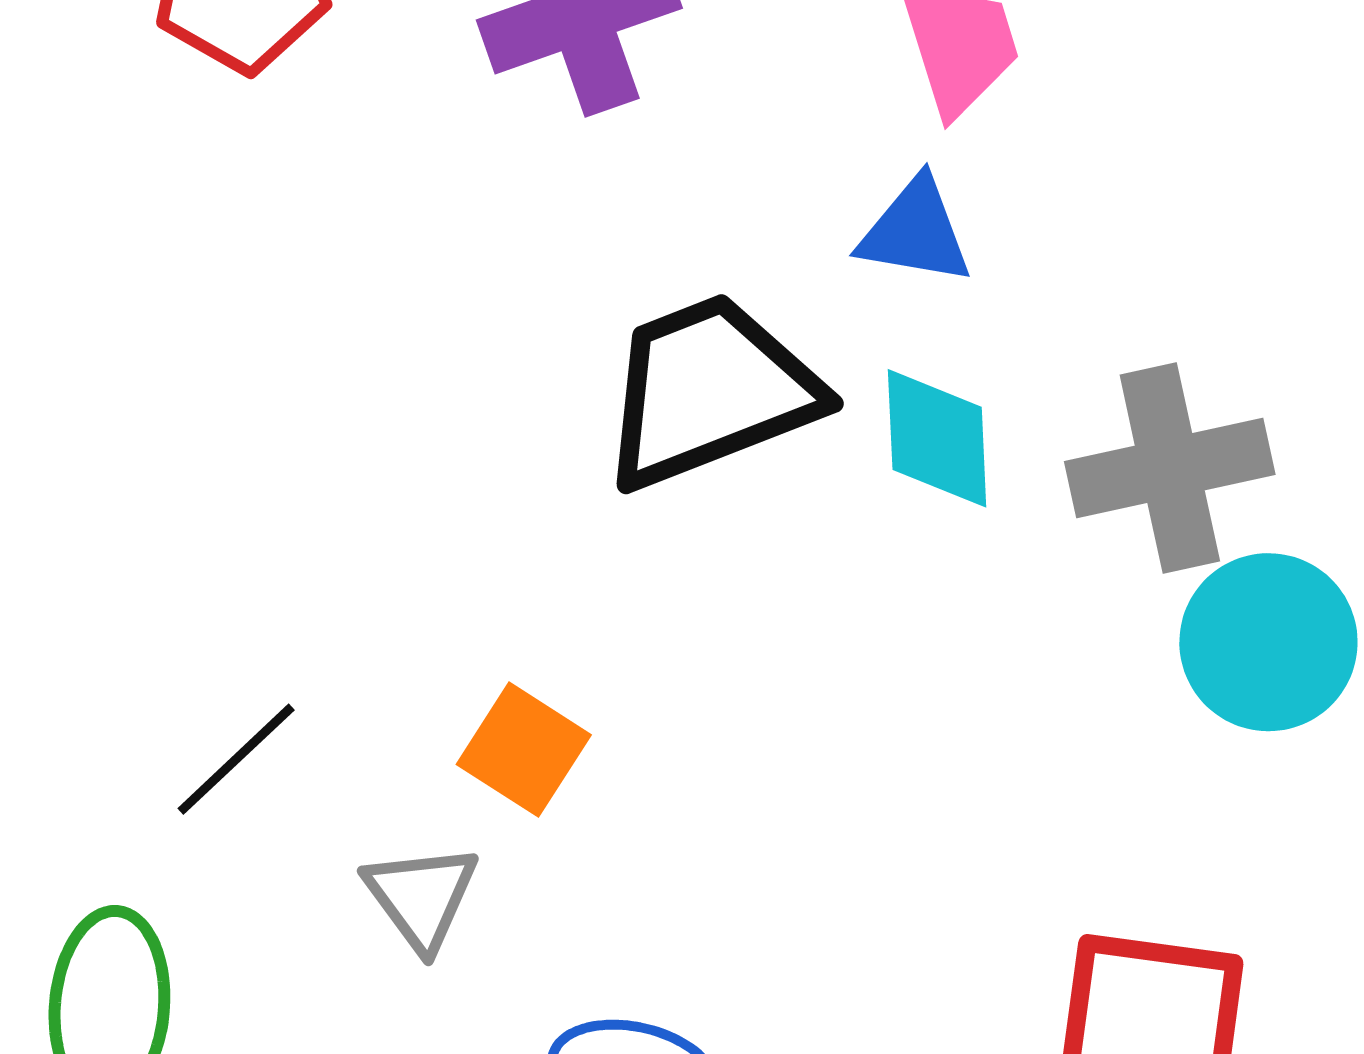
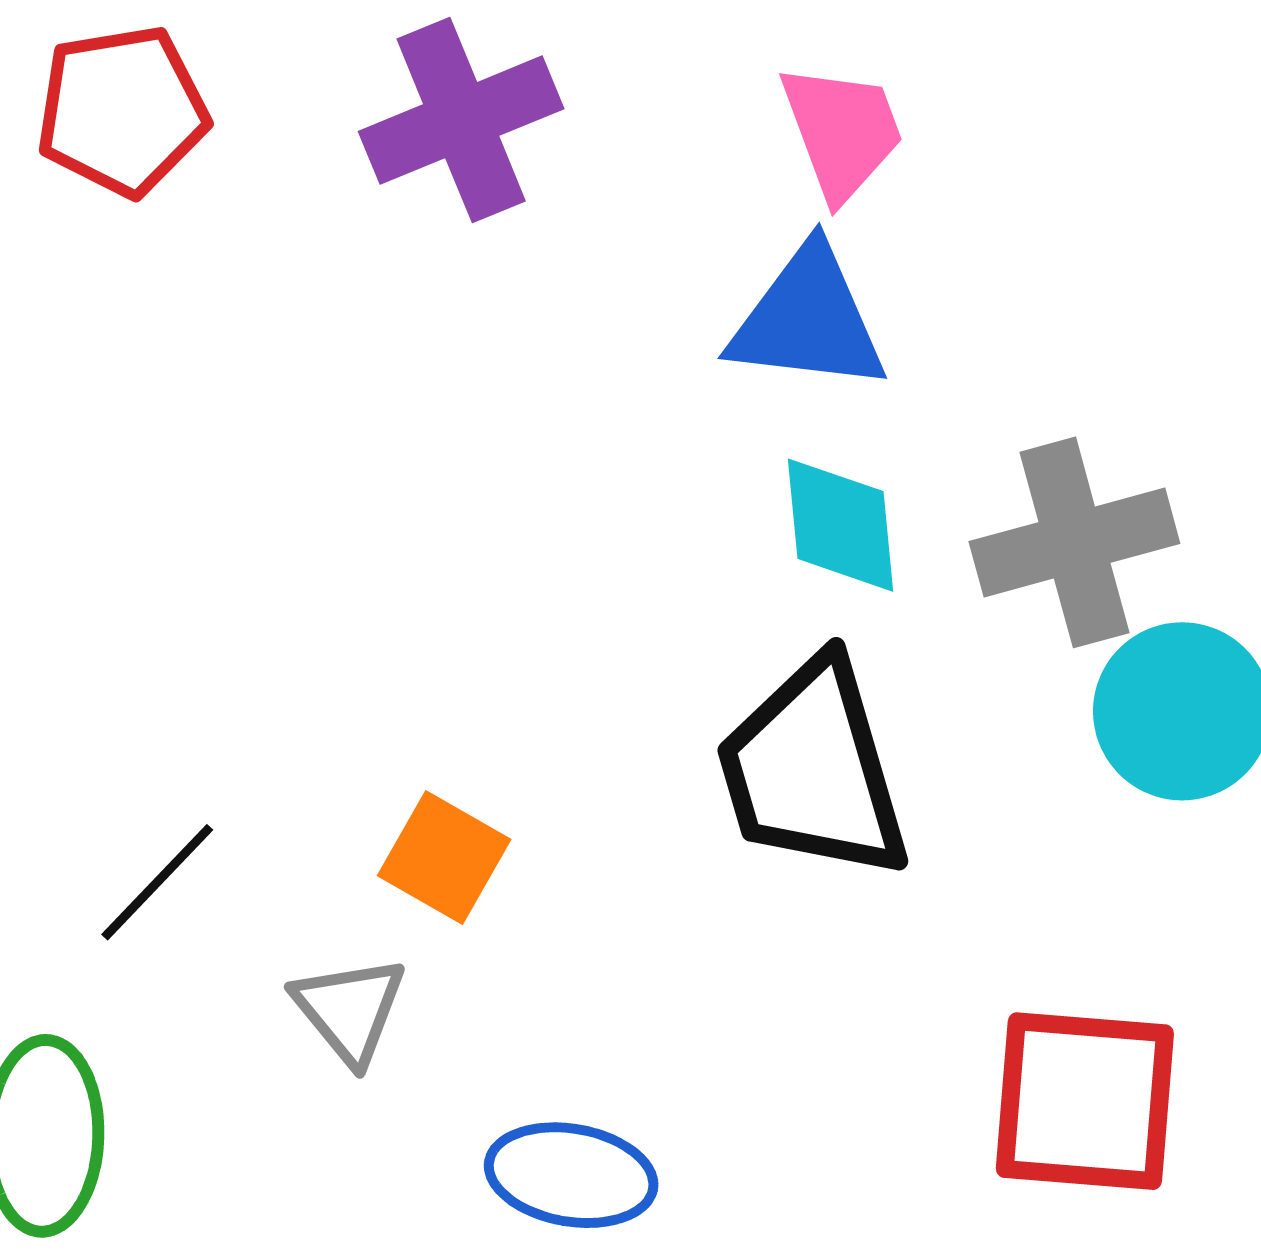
blue triangle: (915, 231) -> (808, 320), size x1.4
black trapezoid: (710, 391) -> (813, 770), moved, turned -82

